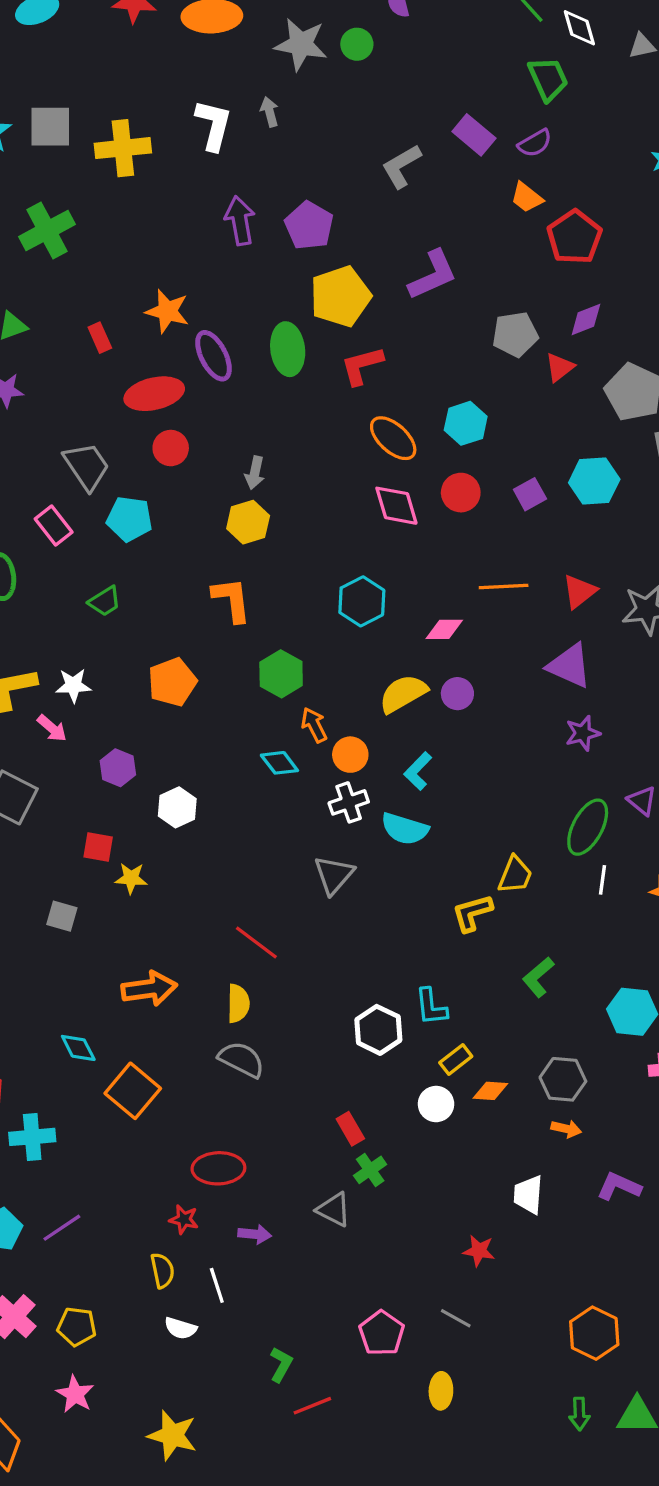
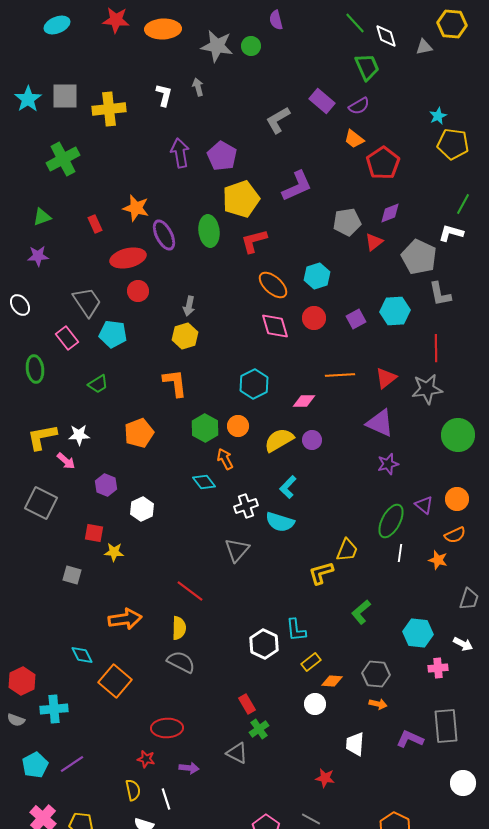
white L-shape: (213, 125) -> (164, 95), size x0.7
orange circle: (350, 755) -> (238, 426), moved
white circle: (436, 1104) -> (315, 704), moved

